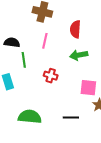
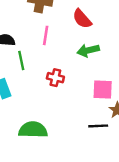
red semicircle: (75, 29) -> (82, 19), turned -42
black line: (71, 118) -> (98, 126), moved

